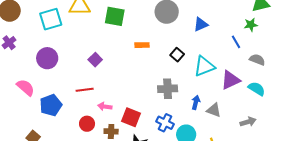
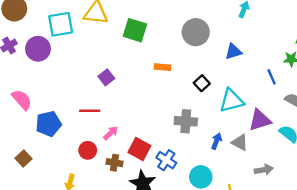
purple circle: (47, 58) -> (38, 49), moved
pink arrow: (105, 106) -> (111, 133), turned 120
gray triangle: (214, 110) -> (240, 143), moved
gray arrow: (248, 122) -> (264, 170), moved
blue cross: (165, 123) -> (166, 160), moved

